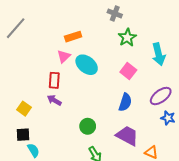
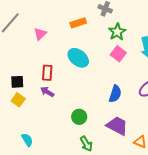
orange rectangle: (73, 37) -> (78, 23), moved
pink triangle: (64, 56) -> (40, 34), moved
pink square: (128, 71) -> (118, 54), moved
black square: (23, 135) -> (17, 82), moved

